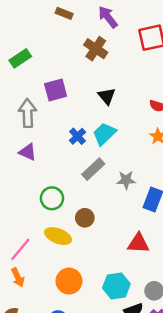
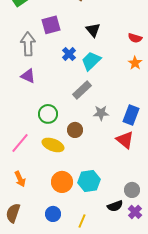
blue cross: (77, 136) -> (69, 54), moved
gray star: (126, 180) -> (101, 113), moved
red triangle: (138, 243) -> (125, 140), moved, turned 36
pink line: (20, 249) -> (20, 143), moved
cyan hexagon: (116, 286) -> (89, 181), moved

